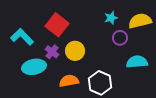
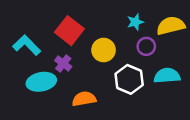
yellow circle: (75, 51) -> (104, 50), moved
white hexagon: (100, 83) -> (129, 79), moved

